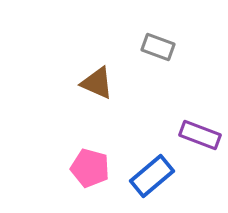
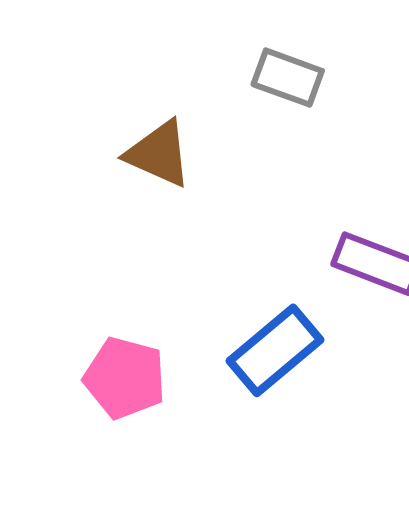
pink pentagon: (90, 168) -> (125, 378), moved

